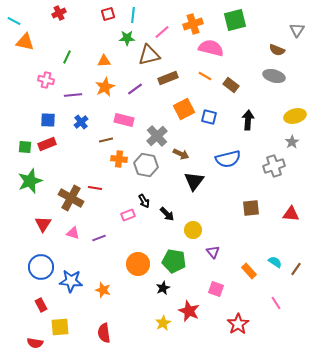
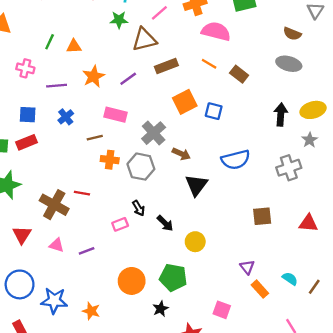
orange triangle: (104, 61) -> (74, 46), moved
black arrow: (248, 120) -> (281, 115), moved
purple triangle: (213, 252) -> (247, 267), moved

